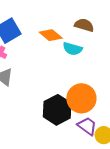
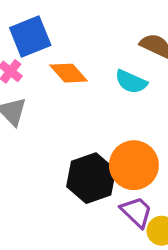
orange diamond: (51, 35) -> (69, 73), moved

